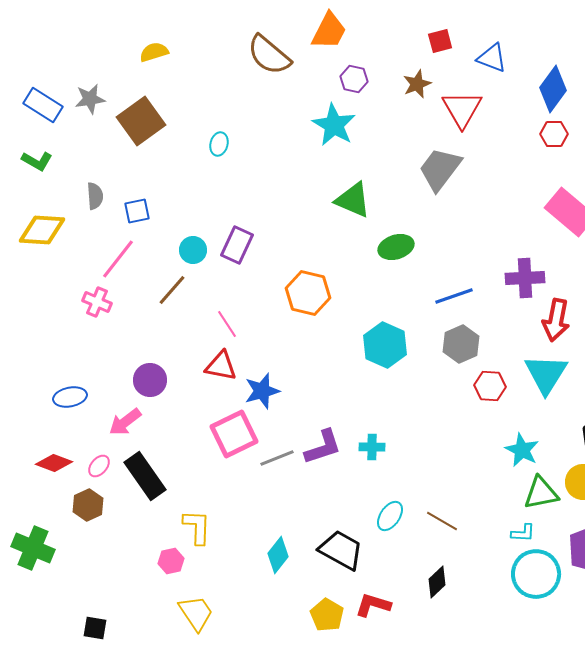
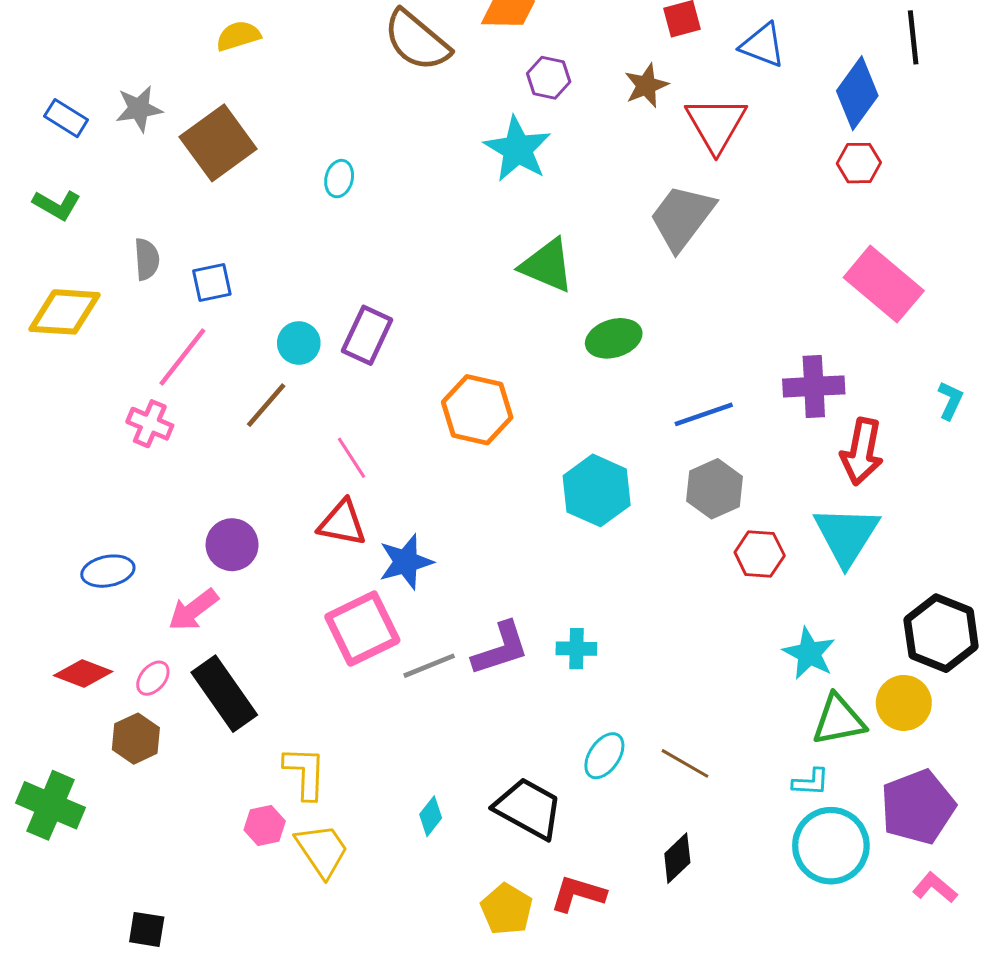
blue rectangle: (43, 105) -> (66, 118), size x0.7
cyan diamond: (278, 555) -> (431, 816), size x0.7
yellow trapezoid: (196, 613) -> (322, 850), moved

